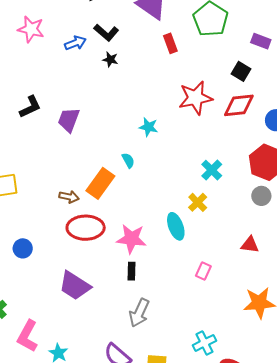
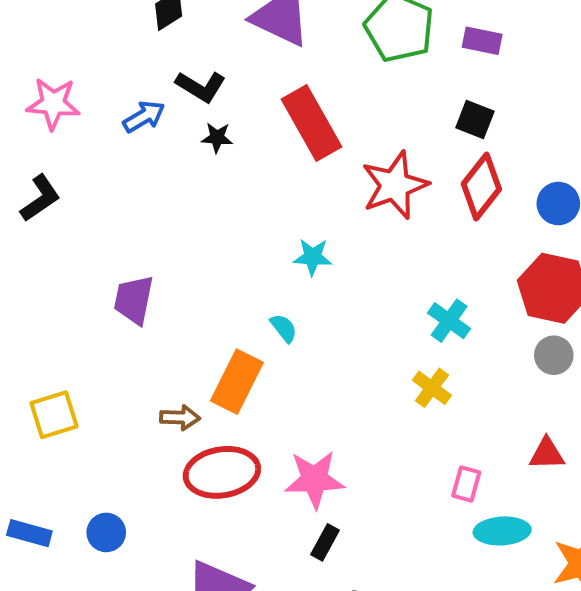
purple rectangle: (261, 41) -> (482, 41), moved
red rectangle: (170, 43) -> (311, 123), moved, size x1.8
red diamond: (239, 105) -> (481, 186), turned -36
black L-shape: (30, 107) -> (40, 198), moved
purple trapezoid: (69, 120) -> (134, 300), moved
cyan ellipse: (176, 226) -> (502, 531), moved, turned -64
black rectangle: (132, 271) -> (325, 542), turned 36
pink rectangle: (203, 271) -> (466, 484), moved

